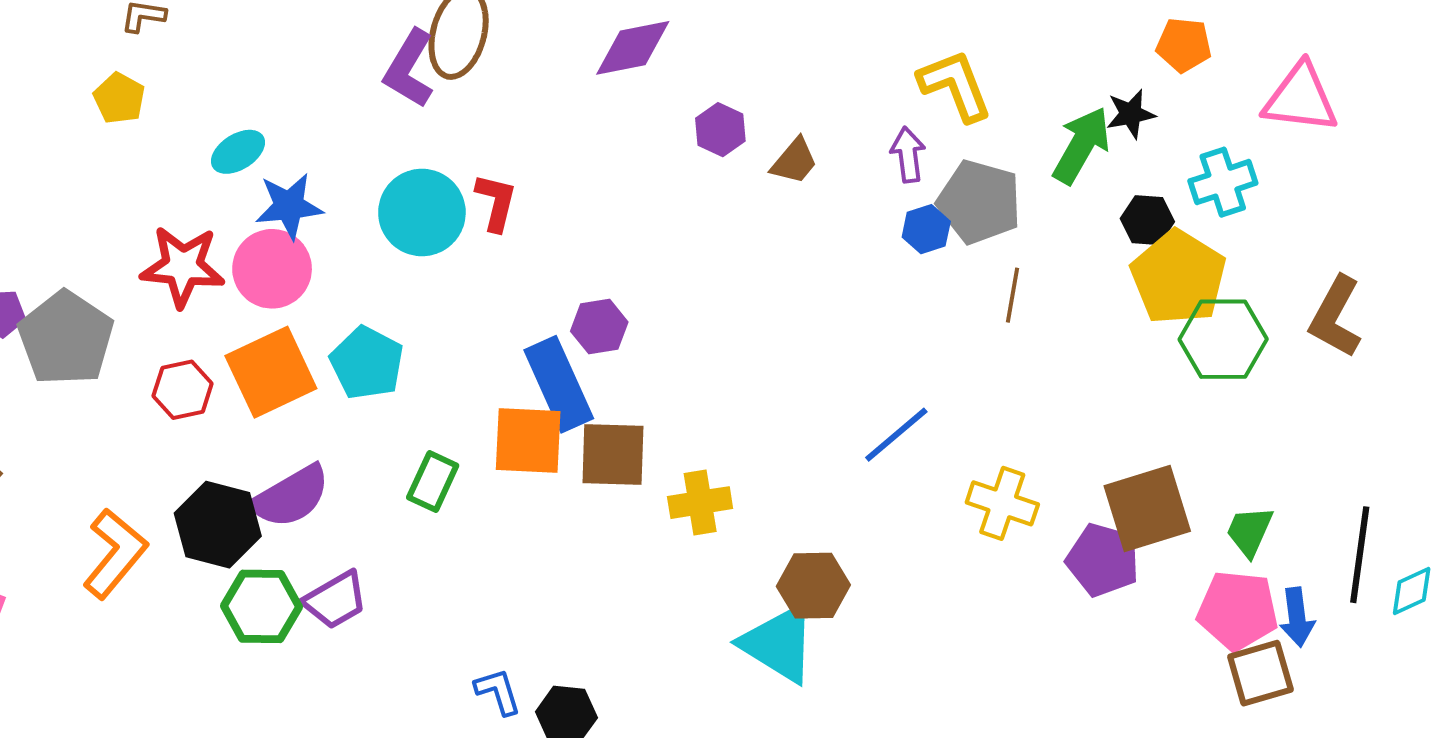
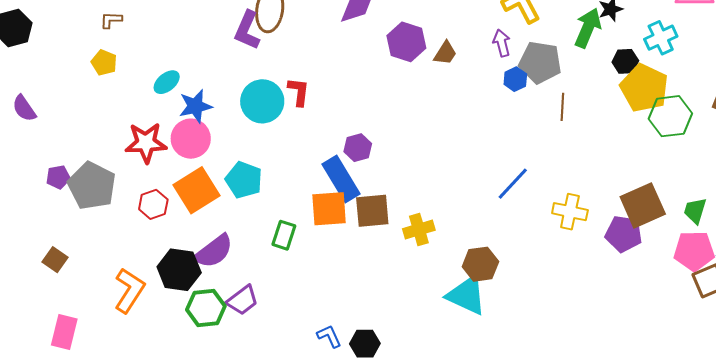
purple hexagon: (720, 130) -> (406, 42), size x1.5

